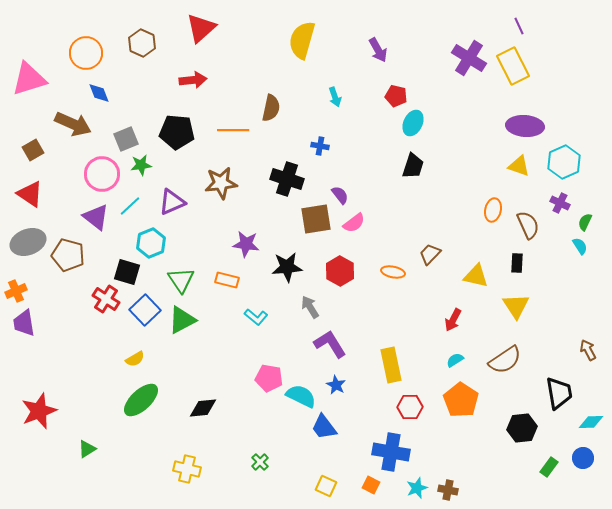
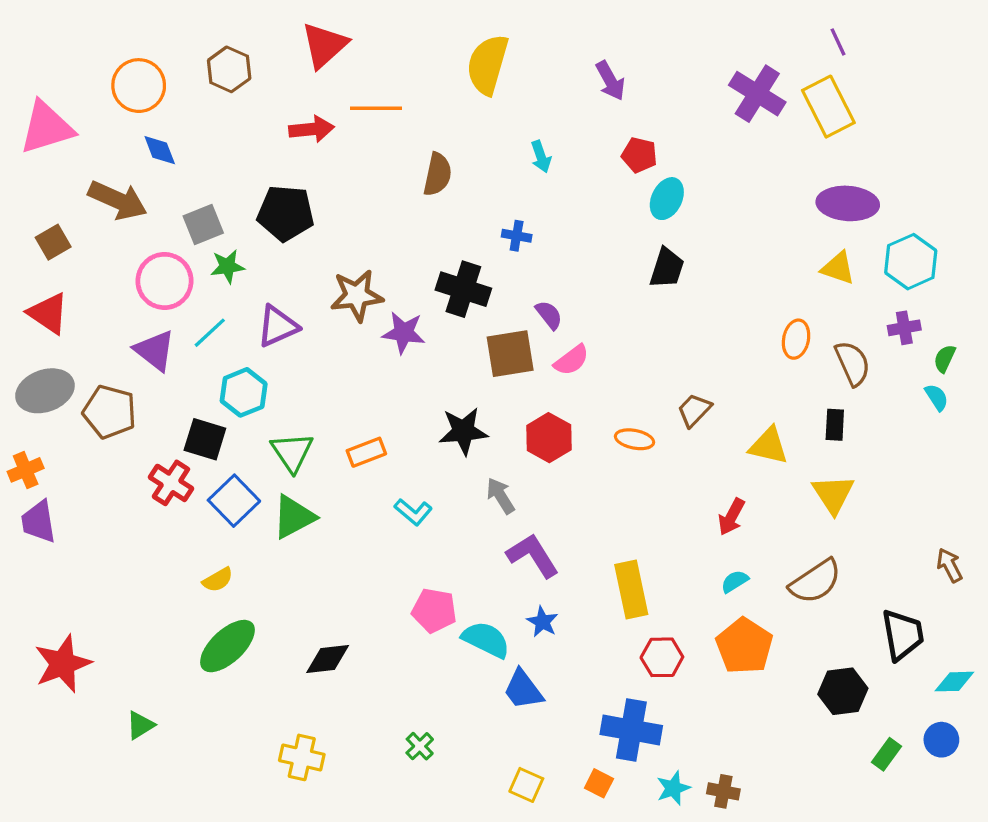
orange line: (233, 130) -> (376, 108), moved
purple cross: (560, 203) -> (904, 328), turned -36
purple star: (246, 244) -> (404, 333), moved
orange rectangle: (227, 280) -> (366, 452), turned -35

